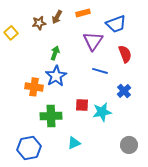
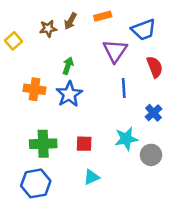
blue line: (100, 71) -> (124, 88), turned 70
orange cross: (34, 87) -> (34, 89), moved
red square: (82, 105) -> (84, 144), moved
green cross: (51, 116) -> (43, 144), moved
gray circle: (129, 145) -> (151, 155), moved

